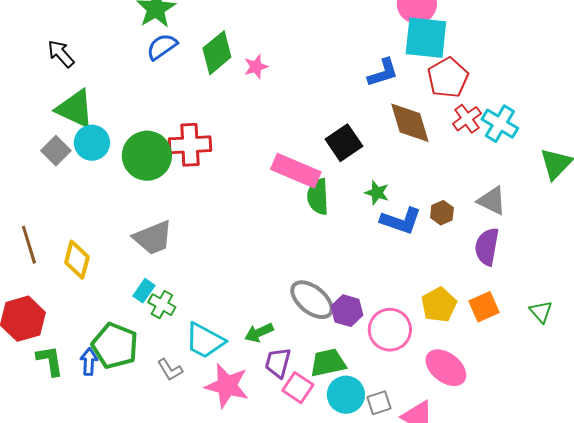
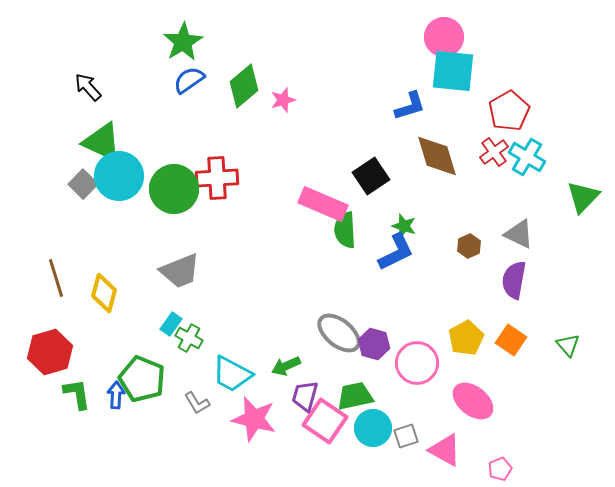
red pentagon: (448, 78) -> (509, 111), moved
cyan circle: (92, 143) -> (119, 176), size x1.4
blue L-shape: (401, 221) -> (396, 252), moved, turned -45
orange square: (484, 307) -> (511, 340), turned -32
pink square: (298, 388) -> (325, 421), size x1.4

